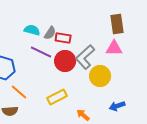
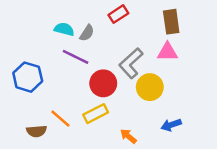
red rectangle: (63, 38) -> (118, 14), moved, turned -42
red circle: (65, 61) -> (103, 83), moved
orange line: (19, 92) -> (60, 119), moved

